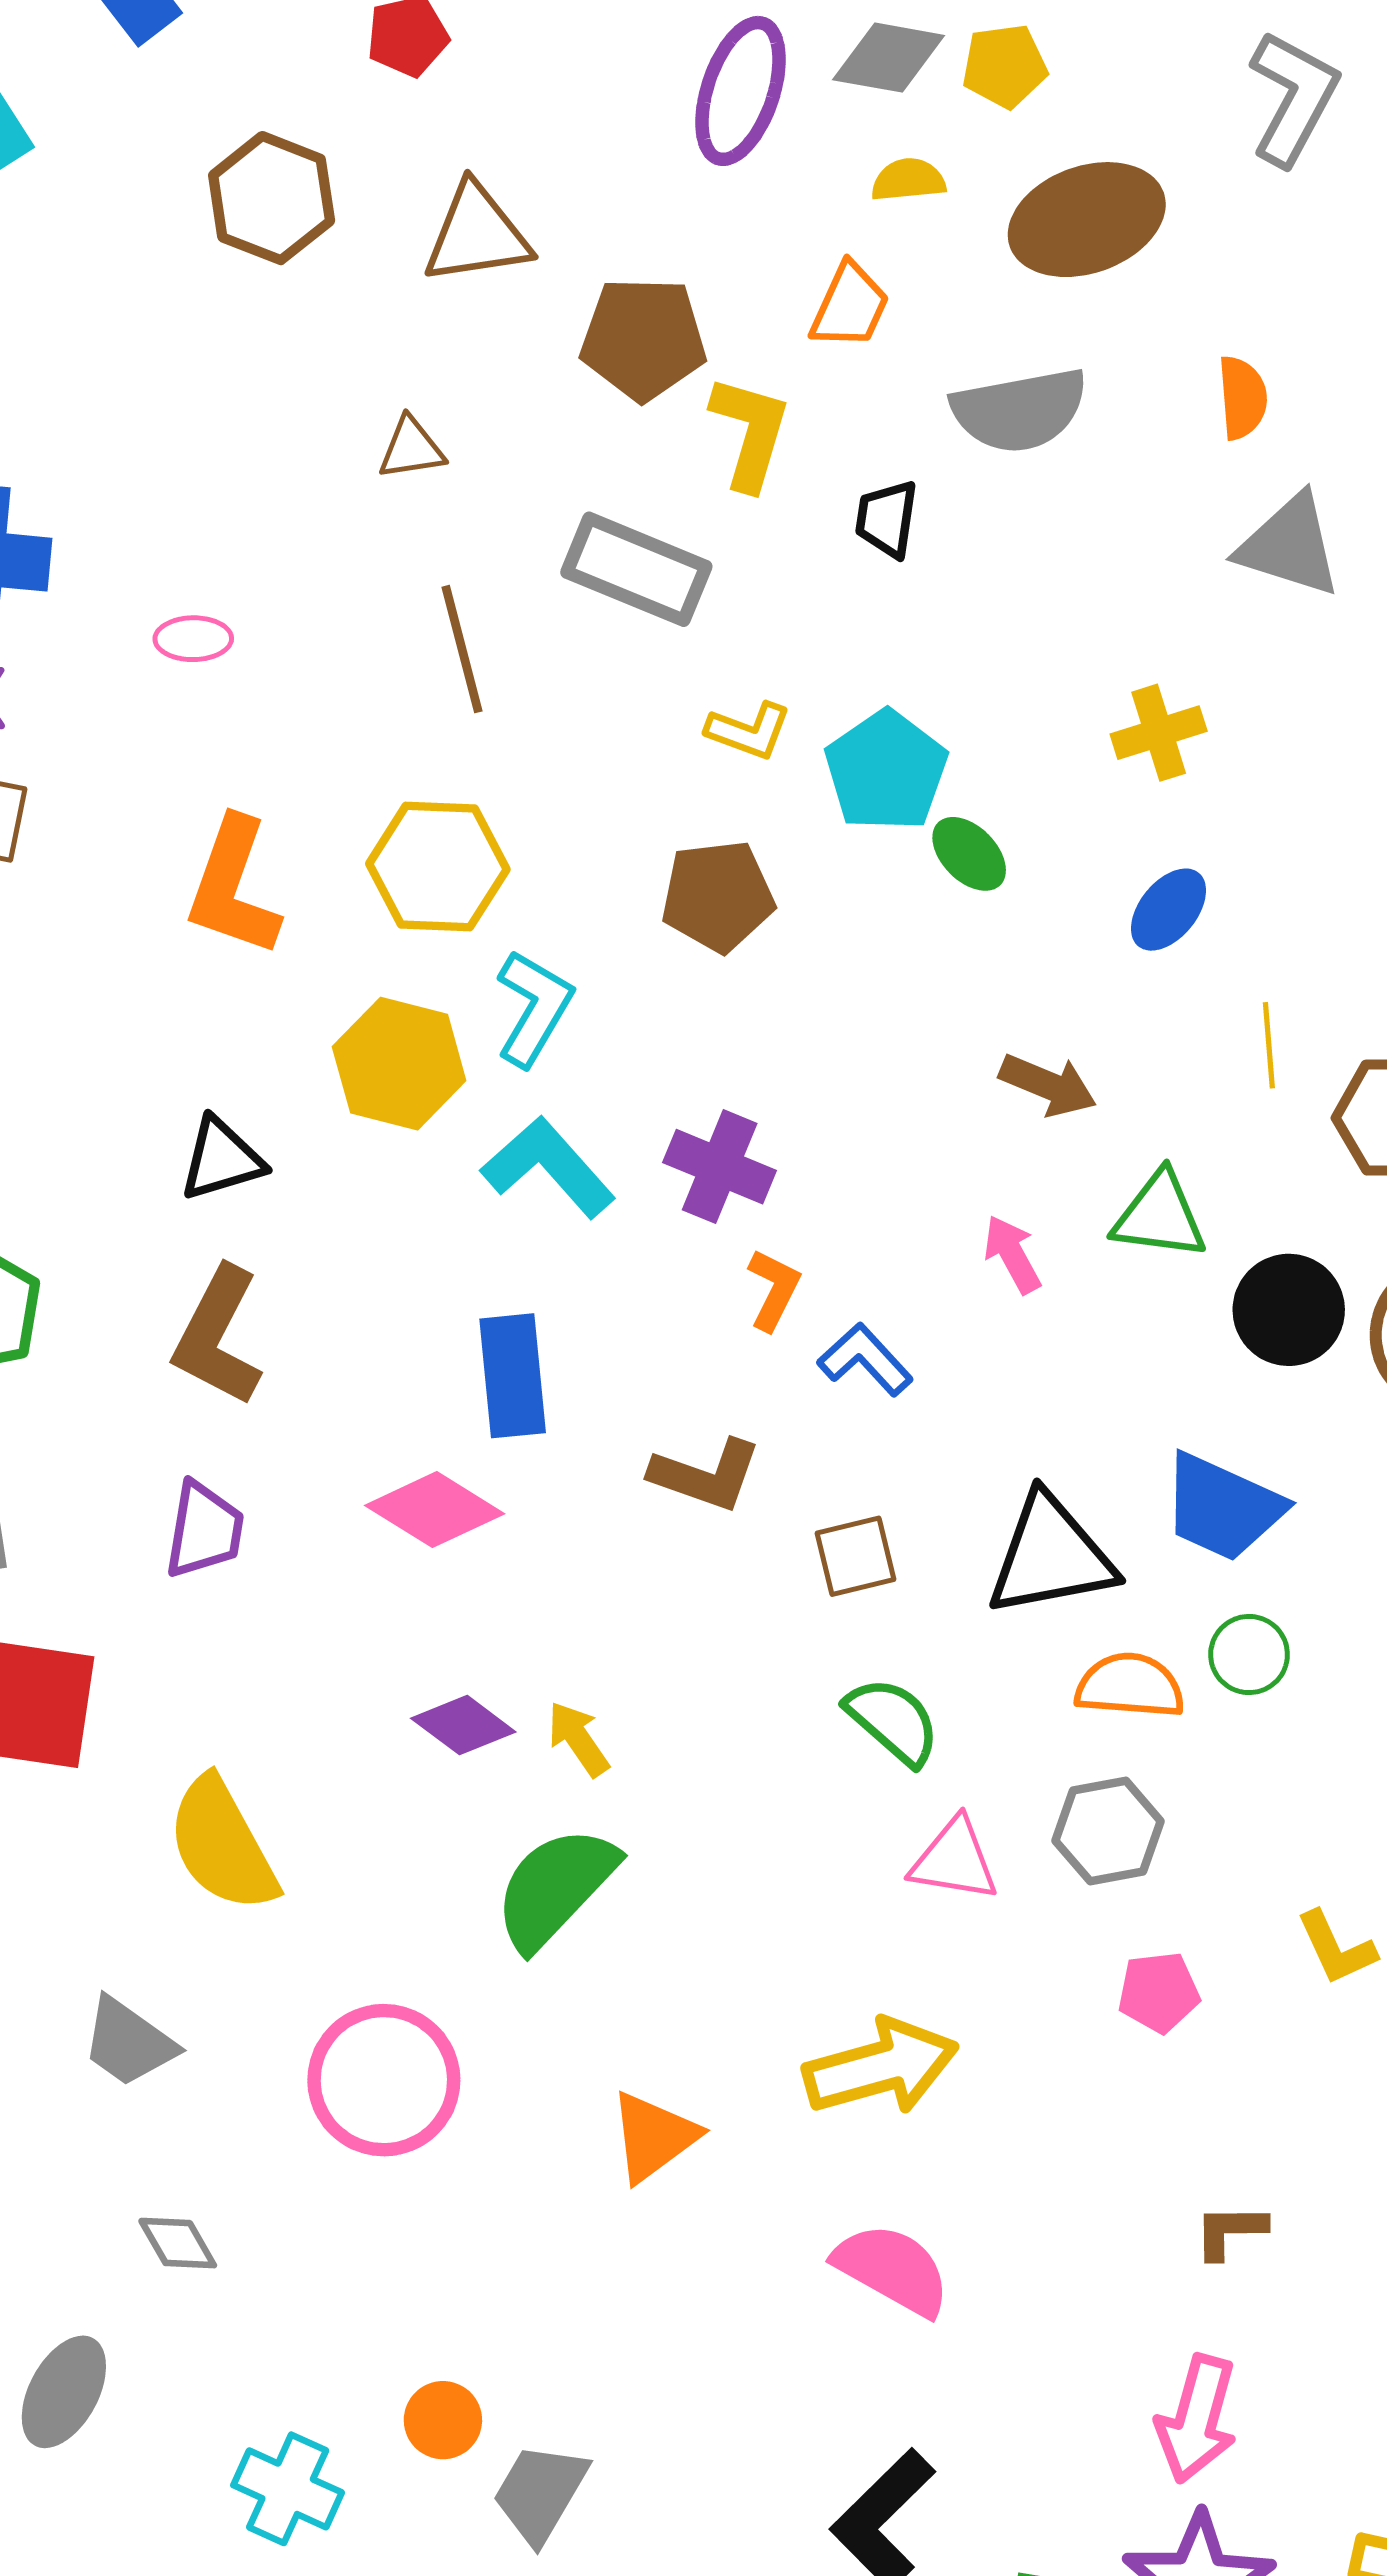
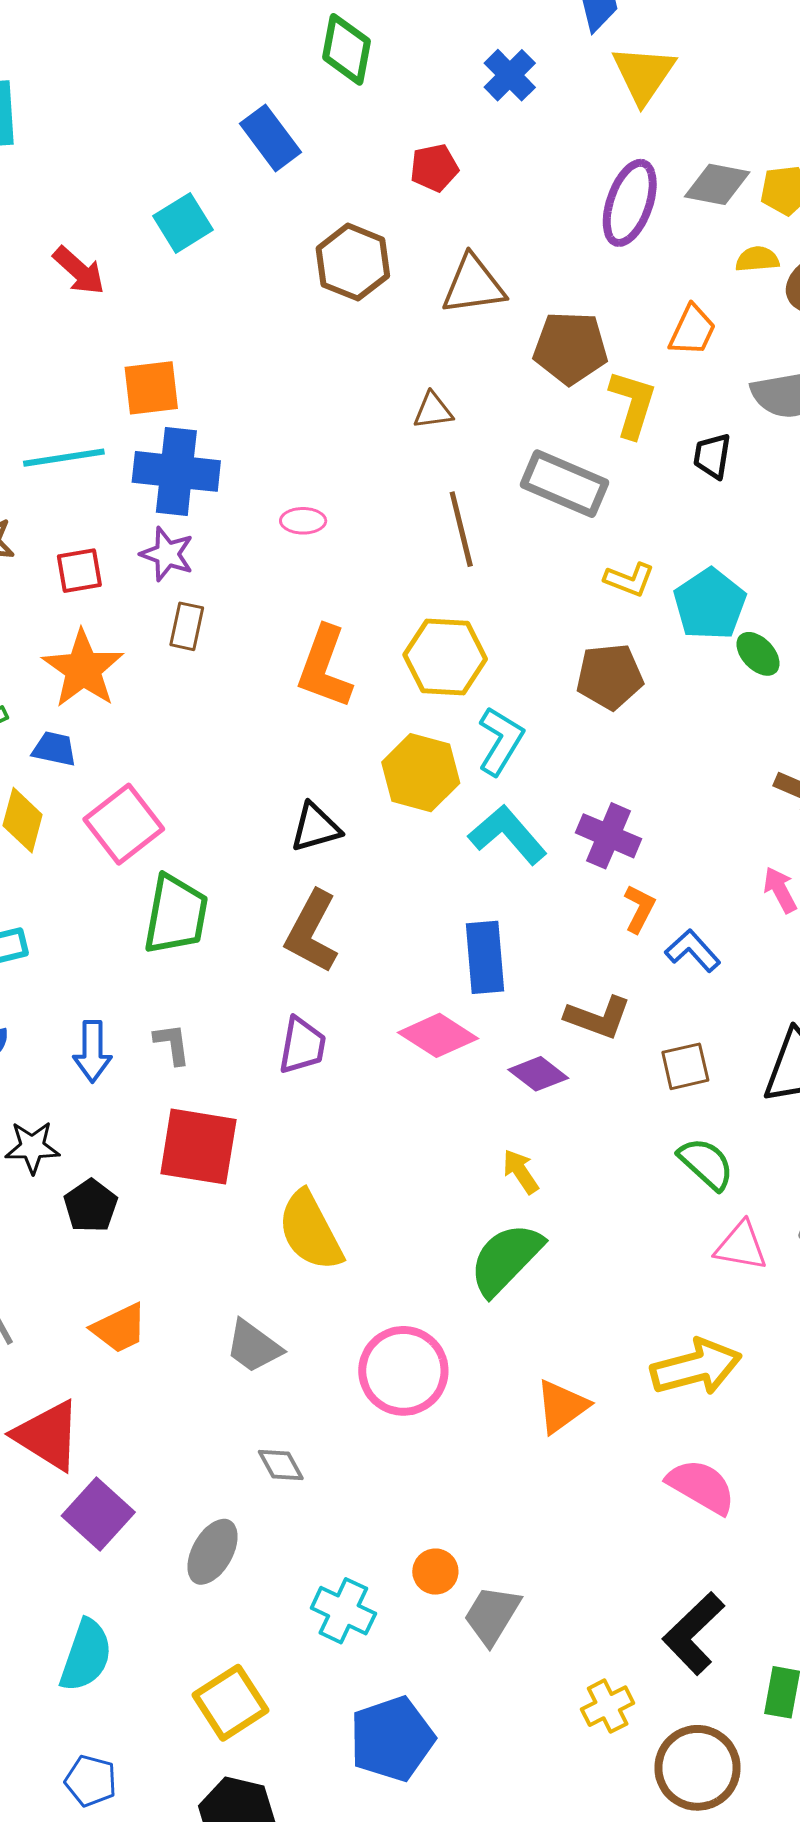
yellow semicircle: (908, 180) -> (757, 259), moved
purple diamond: (463, 1725) -> (538, 1074), moved

